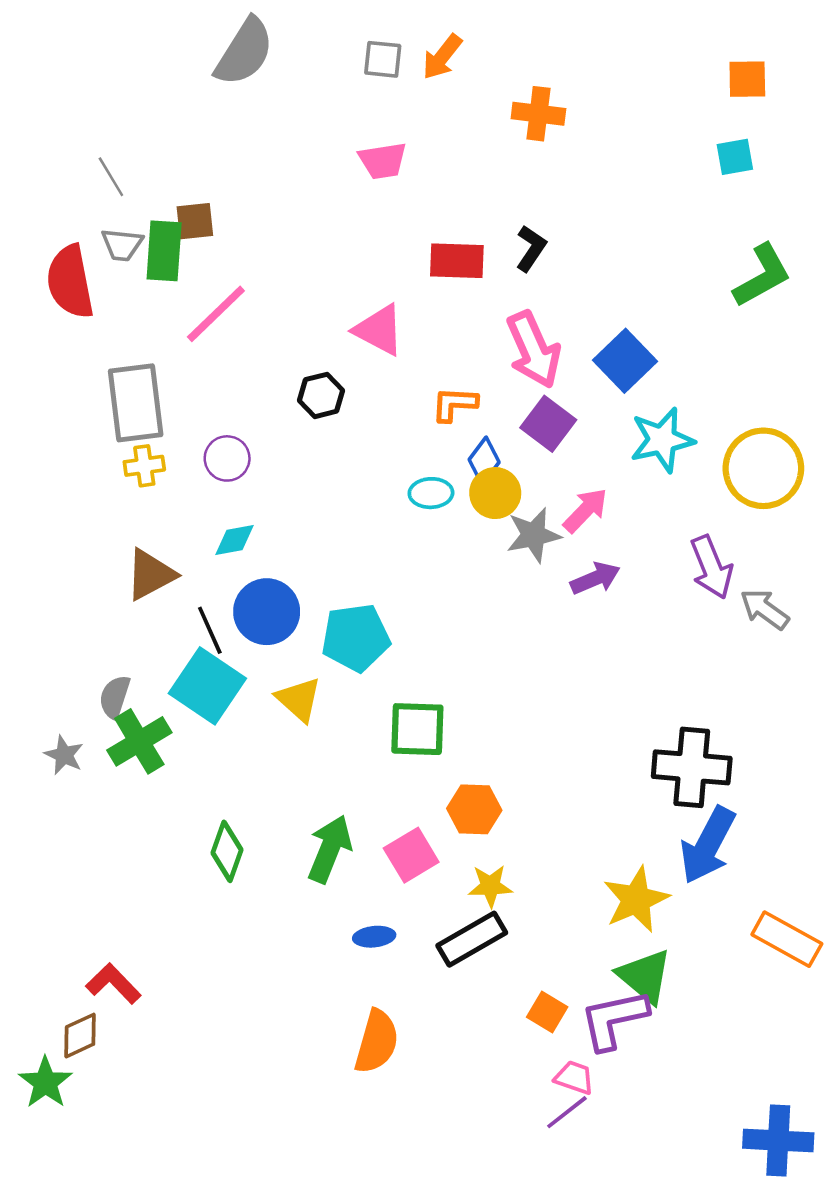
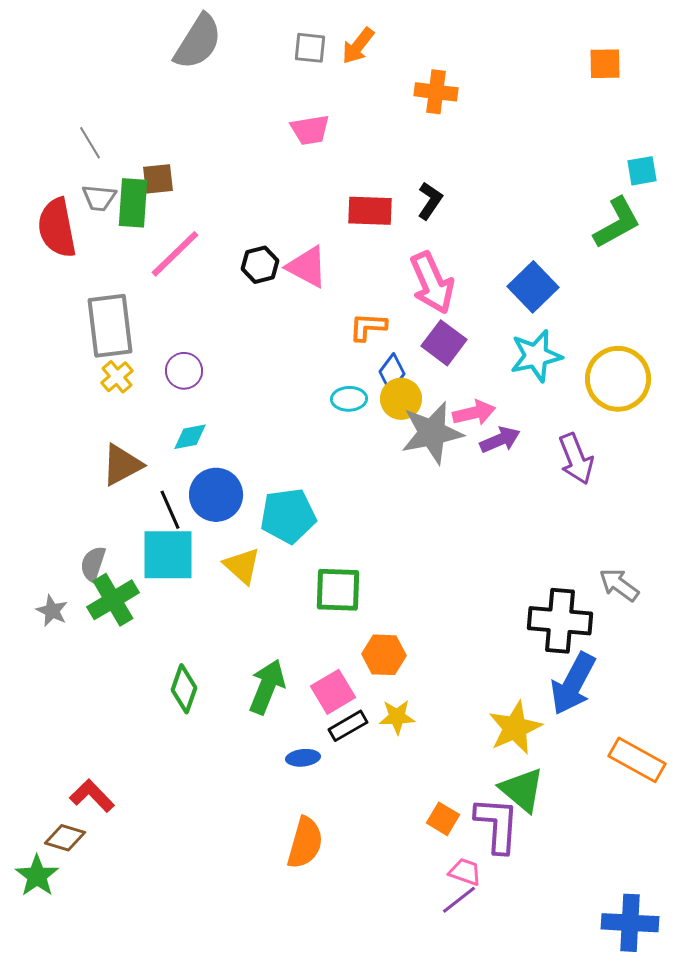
cyan square: (735, 157) -> (642, 171), moved
blue square: (625, 361) -> (533, 287), moved
black hexagon: (321, 395) -> (260, 265), moved
yellow cross: (144, 466) -> (117, 377), turned -32
pink arrow: (585, 510) -> (474, 413), turned 33
gray star: (534, 535) -> (432, 433), size x1.4
purple arrow: (595, 578) -> (500, 440), moved
gray arrow: (765, 609) -> (619, 585), moved
cyan square: (207, 686) -> (168, 555), turned -34
black rectangle: (472, 939) -> (348, 726), moved, size x0.7
purple L-shape: (614, 1019) -> (497, 825), turned 106
brown diamond: (80, 1036) -> (65, 838), turned 42

